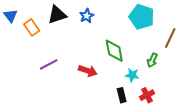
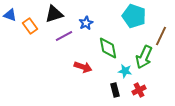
blue triangle: (11, 16) -> (10, 15), turned -32
blue star: (87, 16) -> (86, 23), moved
green arrow: (152, 60) -> (144, 57), size x1.6
purple line: (49, 64) -> (64, 36), moved

